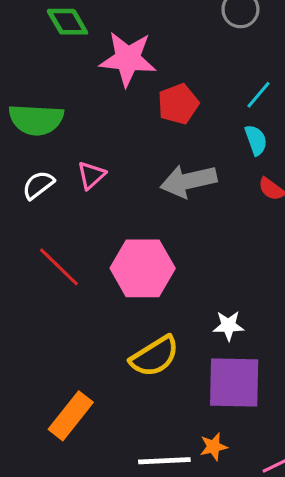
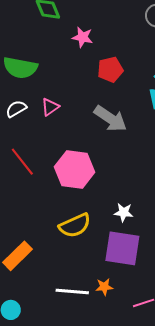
pink star: (128, 59) -> (83, 37), size x0.6
gray arrow: (188, 181) -> (110, 119), turned -140

